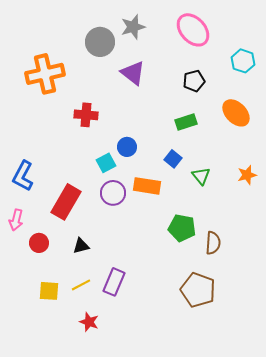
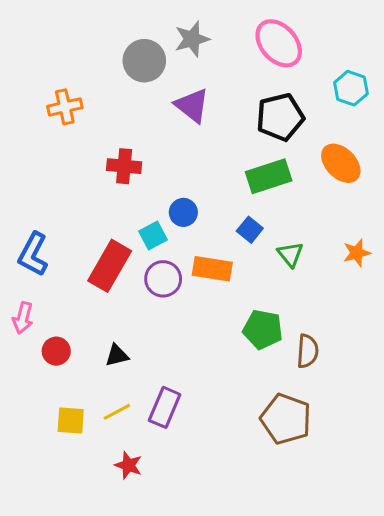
orange cross: (45, 74) -> (65, 107), size x0.6
black pentagon: (194, 81) -> (280, 117), size x1.5
green rectangle: (186, 122) -> (269, 176), size x1.4
red rectangle: (66, 202) -> (110, 266), moved

